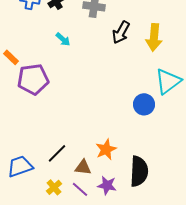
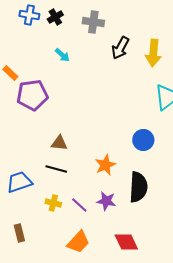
blue circle: (144, 104) -> (143, 140), moved
black line: (57, 153) -> (56, 169), turned 60
brown triangle: (83, 167) -> (59, 143), moved
yellow cross: (54, 187) -> (53, 203), turned -35

